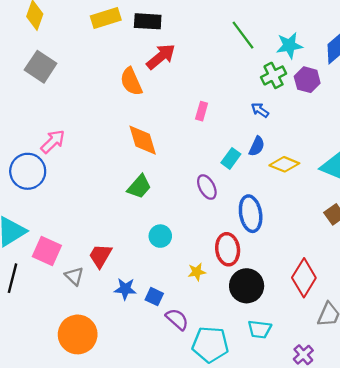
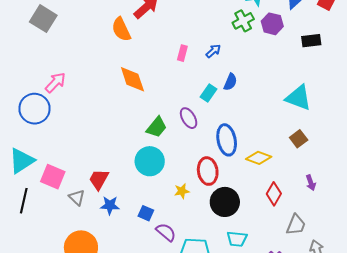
blue arrow: (260, 110) -> (213, 51), moved, turned 105
yellow diamond: (284, 164) -> (259, 158), moved
green trapezoid: (139, 187) -> (157, 127), moved
cyan circle: (160, 236) -> (150, 161), size x1.5
red diamond: (304, 278) -> (274, 194), size x0.7
blue star: (125, 289) -> (110, 205), moved

